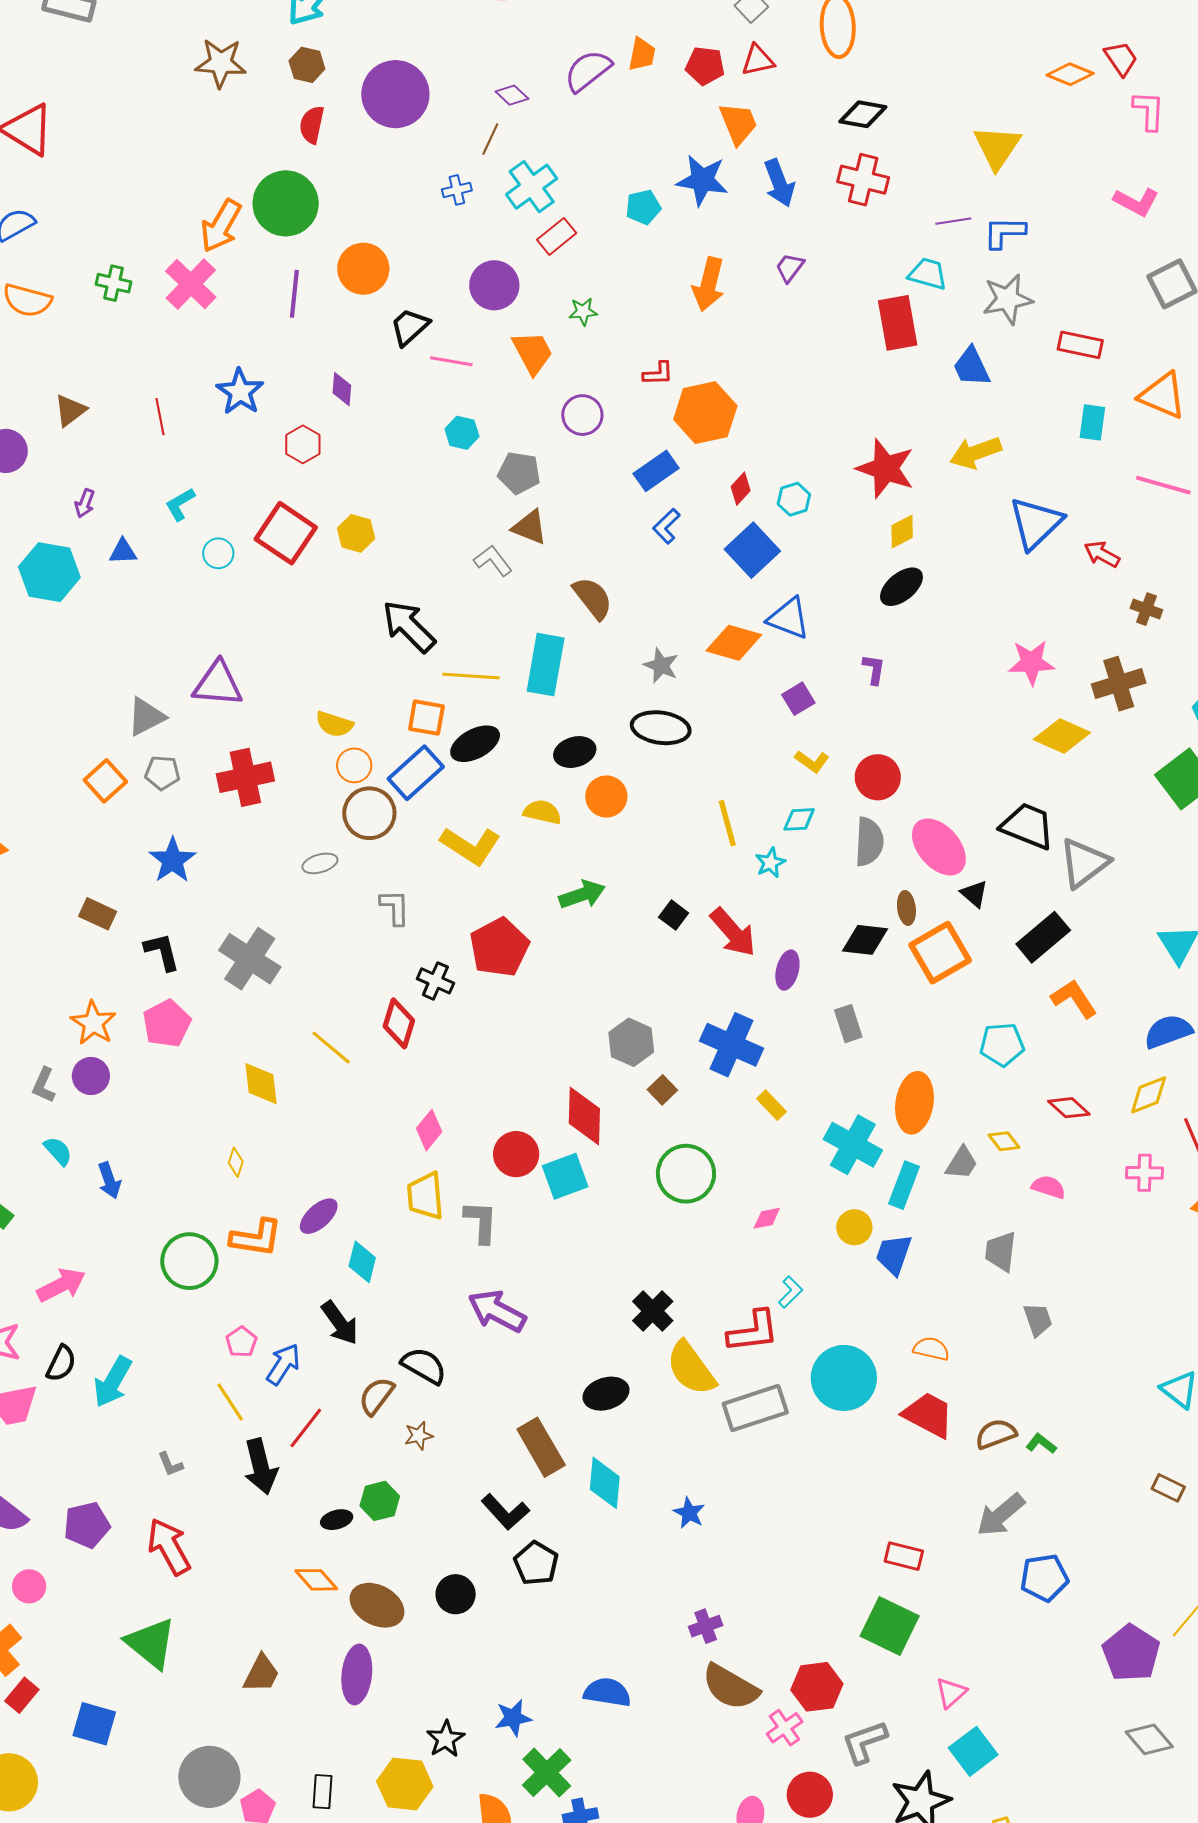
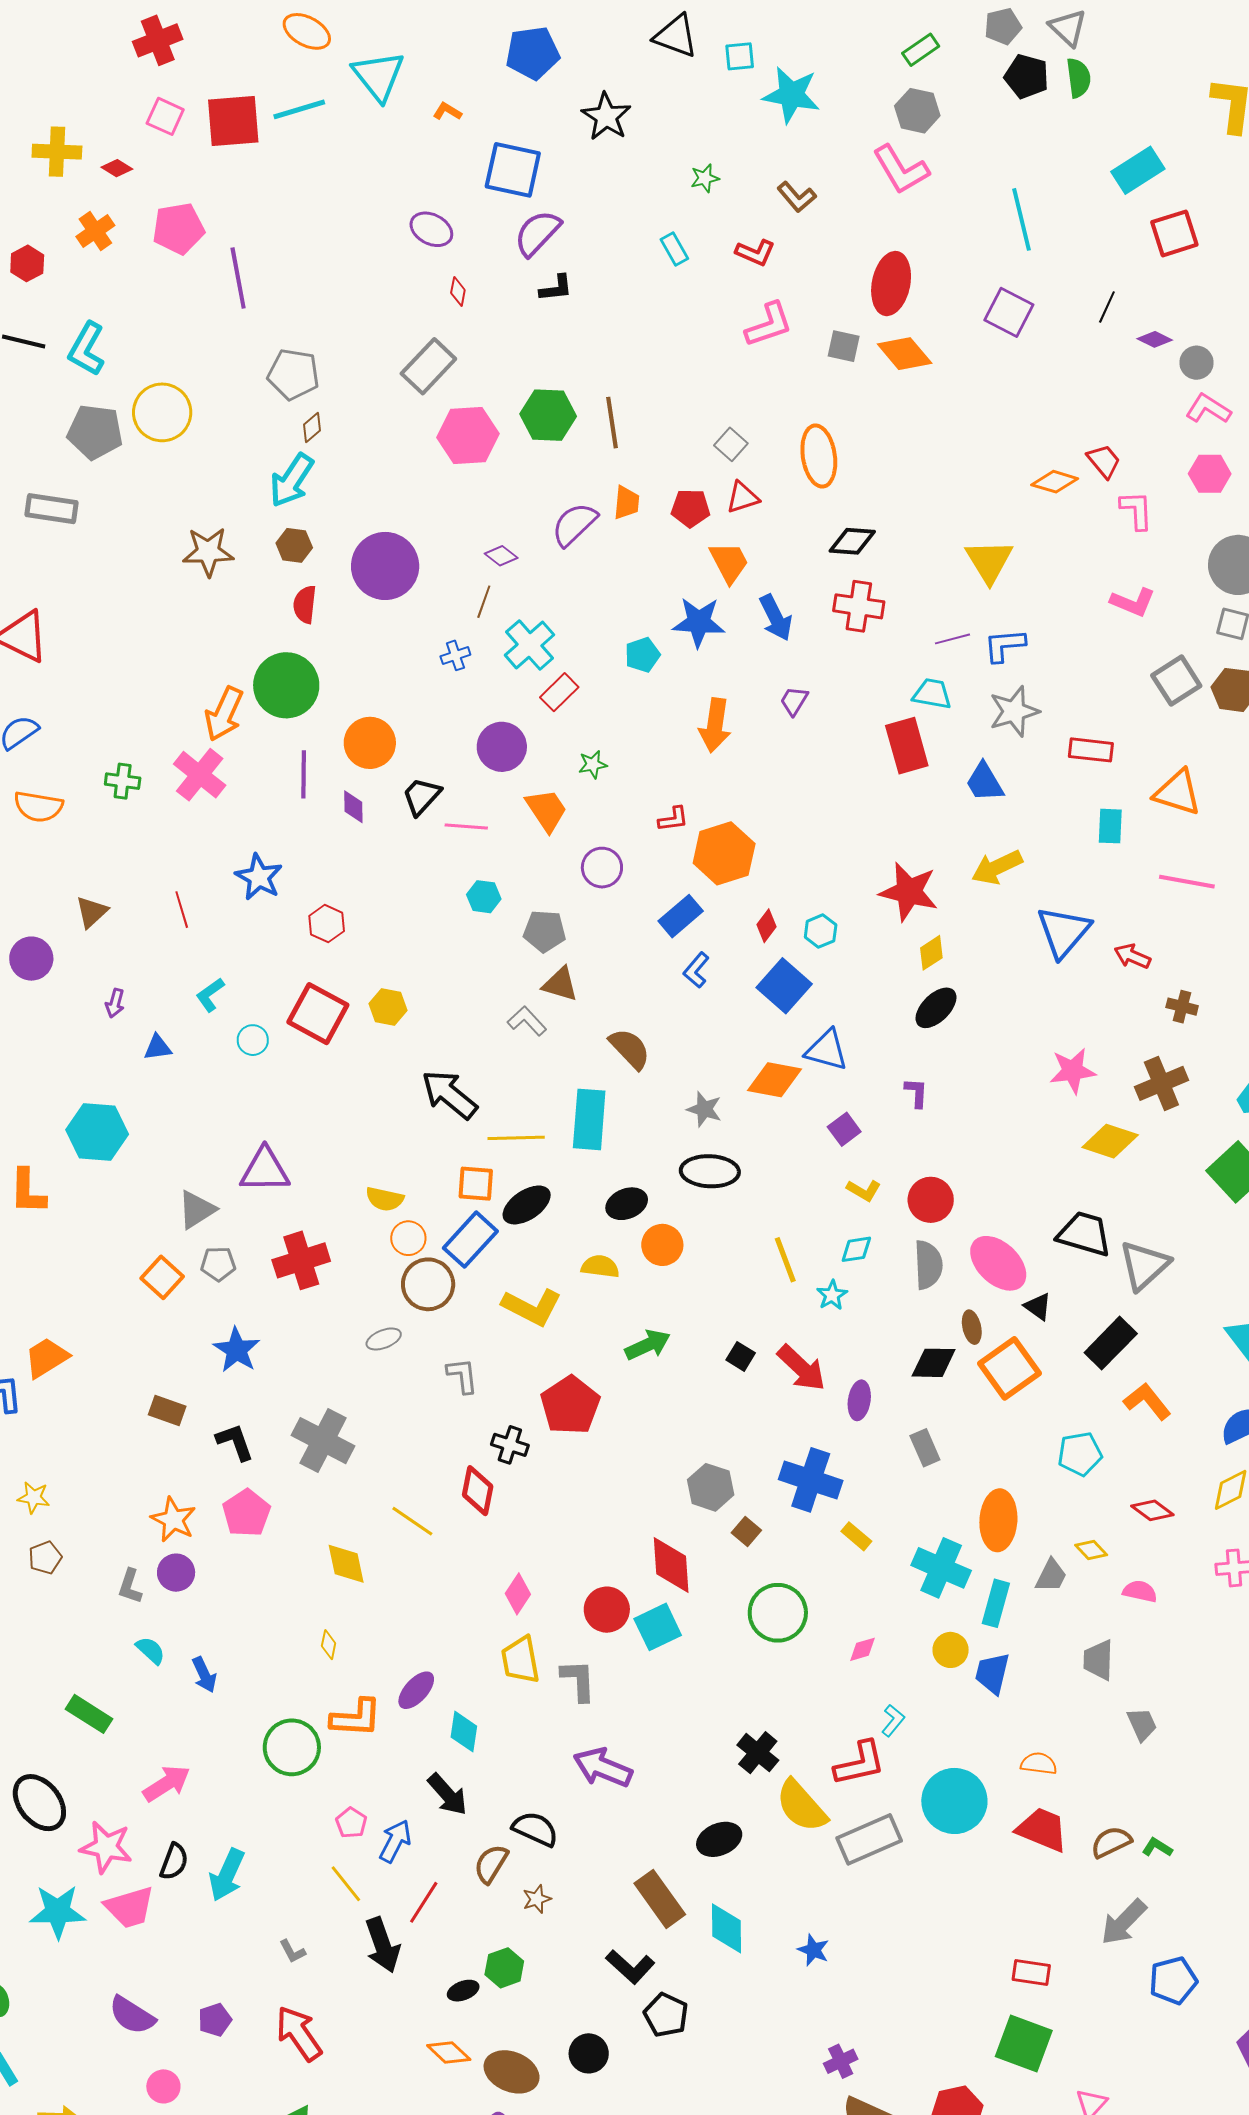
purple diamond: (342, 389) -> (353, 807), moved
cyan hexagon: (49, 572) -> (97, 1132), moved
purple pentagon: (87, 1525) -> (215, 2020), size x0.7

